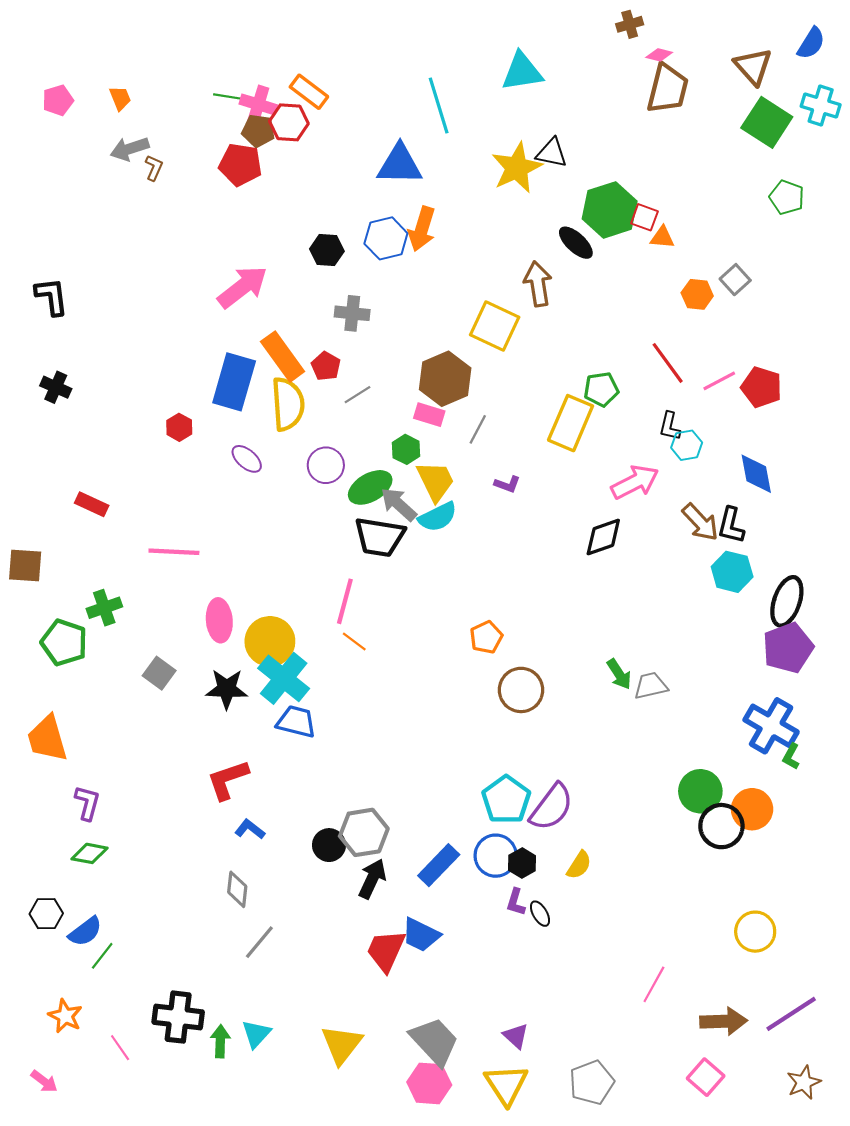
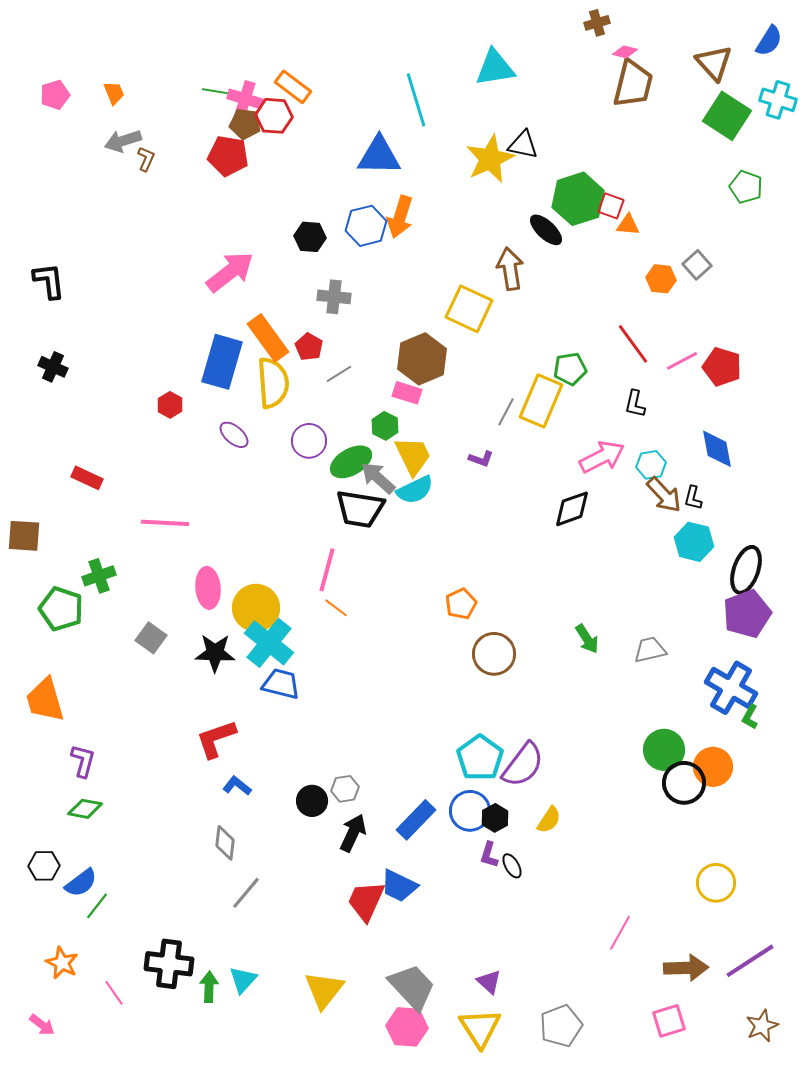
gray line: (478, 429) -> (506, 412), moved
cyan hexagon: (687, 445) -> (651, 465), moved
black L-shape: (731, 525) -> (693, 498), size x0.7
gray trapezoid: (651, 686) -> (650, 650), moved
gray hexagon: (364, 832) -> (345, 789), size x0.6
pink square: (706, 1077) -> (669, 1021), turned 32

